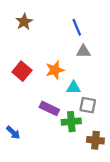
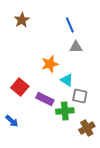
red square: (22, 71) -> (20, 87), moved
cyan triangle: (73, 88) -> (67, 80), turned 32
brown cross: (95, 140) -> (87, 128), turned -35

